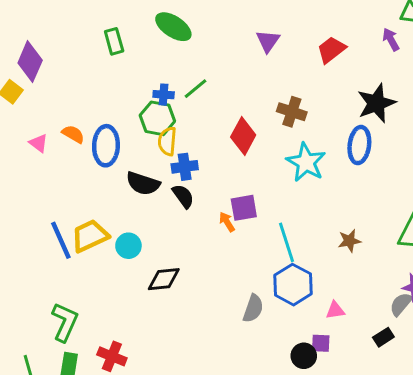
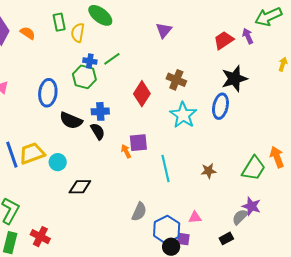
red trapezoid: (331, 50) -> (224, 40), moved
orange semicircle: (73, 134) -> (28, 33), moved
yellow semicircle: (167, 141) -> (78, 33), moved
blue hexagon: (293, 285) -> (167, 230), moved

